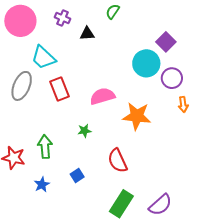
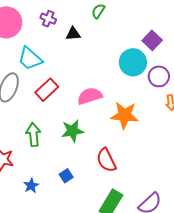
red rectangle: (60, 89) -> (47, 90), turned 70
green star: (84, 131) -> (72, 131), size x1.6
green arrow: (45, 147) -> (33, 135), moved

